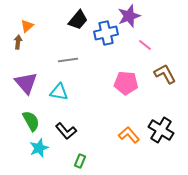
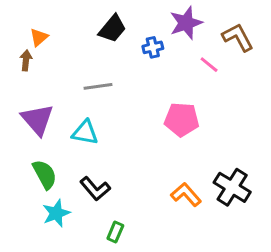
blue cross: (106, 33) -> (153, 47), size x0.6
brown L-shape: (165, 74) -> (238, 37), moved

